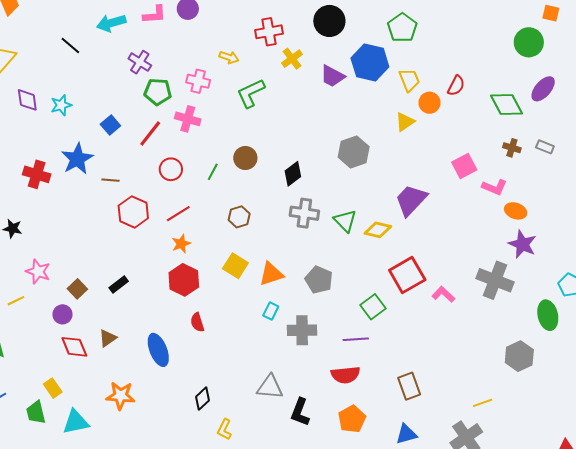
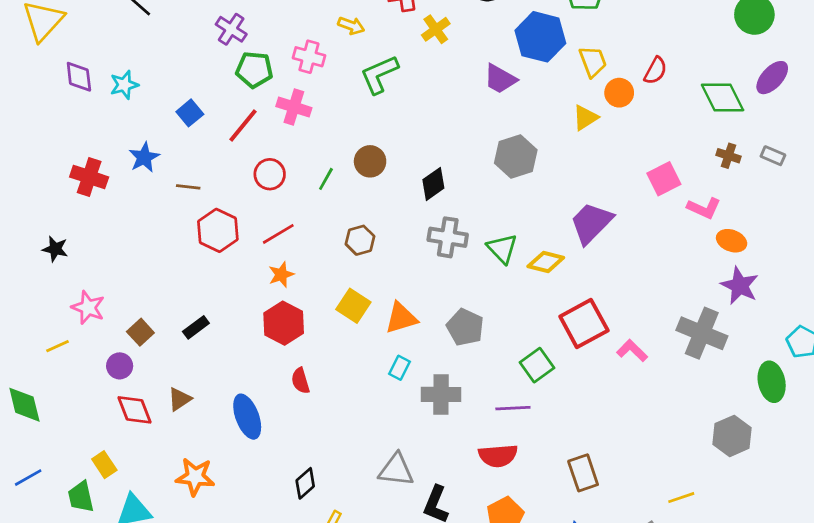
purple trapezoid: (332, 76) -> (500, 79), moved
blue star: (77, 159) -> (144, 157), size x0.7

